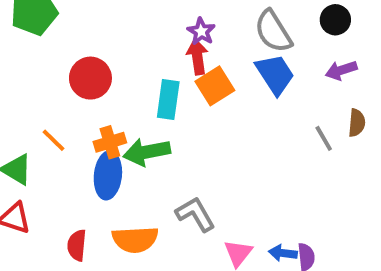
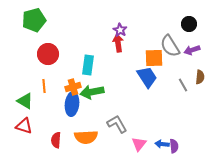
gray semicircle: (273, 31) -> (170, 46), moved
blue trapezoid: (275, 74) -> (147, 77), moved
red circle: (90, 78) -> (48, 54), moved
orange square: (215, 86) -> (154, 58), moved, turned 30
cyan rectangle: (168, 99) -> (88, 65), moved
orange line: (53, 140) -> (44, 86), turned 40

